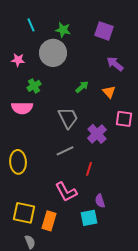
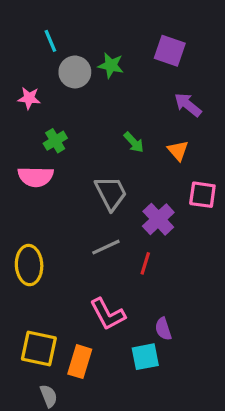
green star: (63, 30) -> (111, 65), moved
gray circle: (53, 53) -> (75, 72), moved, size x0.7
green arrow: (82, 87) -> (134, 142), turned 88
red line: (89, 169) -> (145, 263), moved

